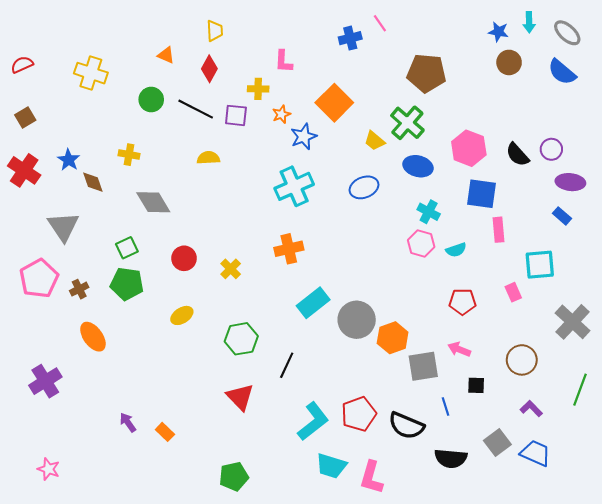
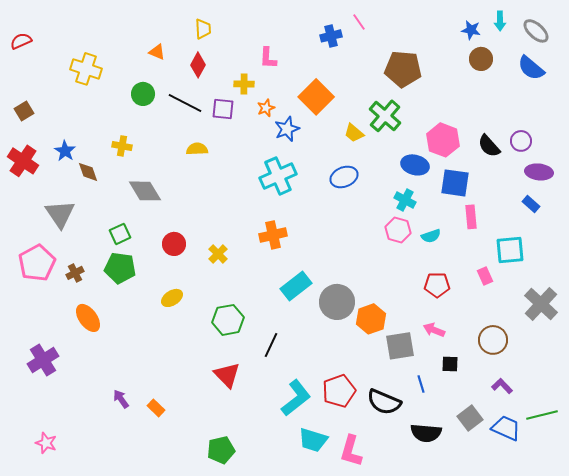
red semicircle: (22, 65) -> (21, 41), moved
blue ellipse: (418, 166) -> (415, 165), moved
green line: (580, 390) -> (542, 415), moved, turned 56

